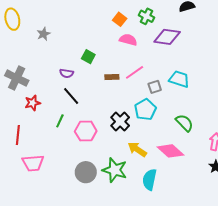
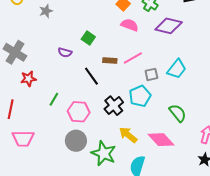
cyan trapezoid: (179, 79) -> (177, 69), turned 105
black line: (71, 96) -> (91, 76), moved
gray circle: (86, 172) -> (76, 141), moved

